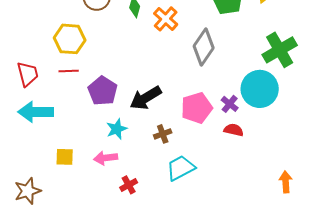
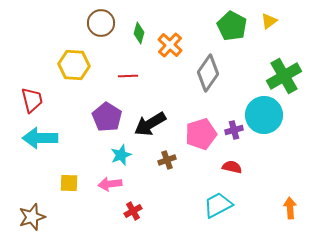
red line: (69, 71) -> (128, 76), moved
purple cross: (230, 104) -> (234, 130), turned 36
red semicircle: (234, 130) -> (232, 167), moved
cyan trapezoid: (181, 168) -> (218, 205), moved

